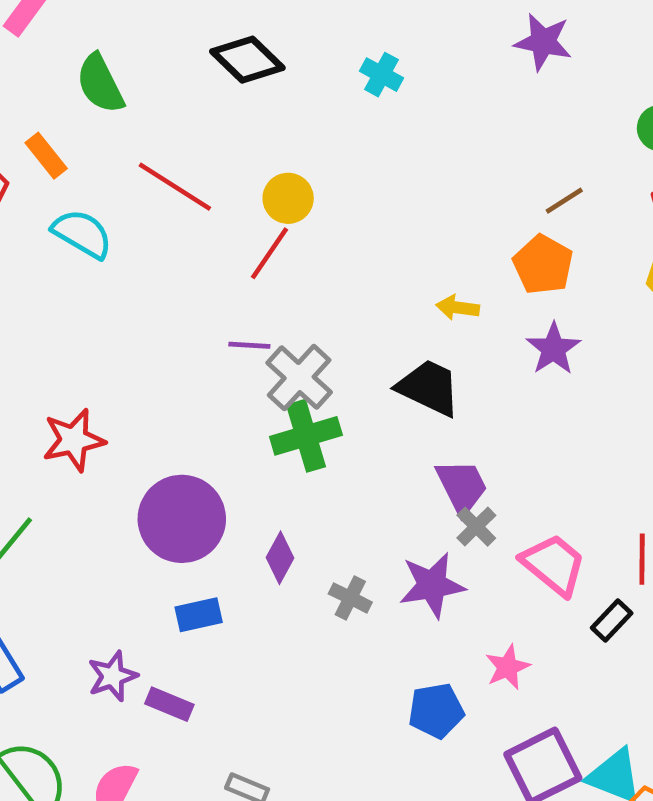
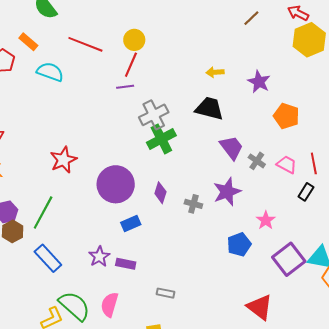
orange pentagon: (543, 265) -> (286, 116), moved
purple line: (249, 345) -> (125, 87), moved
gray cross: (299, 378) -> (154, 115), turned 32
gray cross: (476, 527) -> (257, 161), moved
pink trapezoid: (554, 565) -> (287, 165), moved, size x0.7

